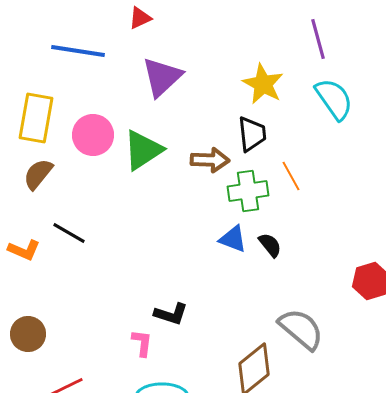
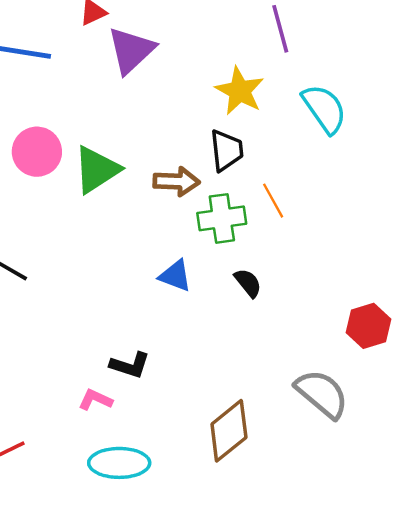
purple line: (318, 39) -> (280, 29), moved
purple triangle: (162, 77) -> (131, 50), moved
blue triangle: (233, 239) -> (175, 276), moved
gray semicircle: (301, 329) -> (322, 394), moved
pink L-shape: (142, 343) -> (95, 400), turned -72

